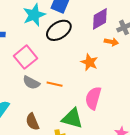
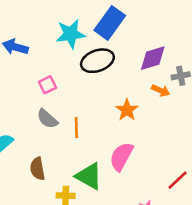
pink square: (26, 57) -> (47, 85), size x0.6
orange line: (55, 84) -> (76, 128), turned 63

